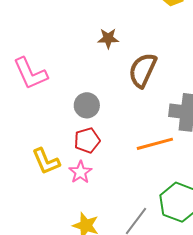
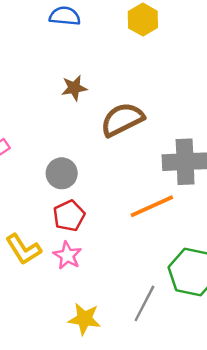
brown semicircle: (143, 70) -> (122, 119), turned 48

